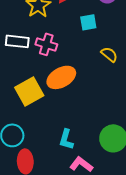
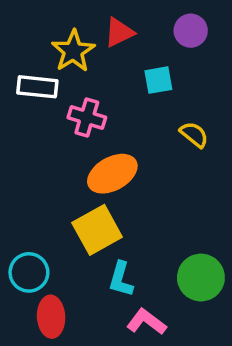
white rectangle: (17, 41) -> (37, 87), moved
yellow square: (29, 91) -> (97, 230), moved

